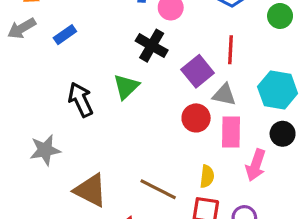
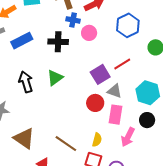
blue rectangle: (65, 35) -> (22, 41), size x1.5
black cross: (152, 46) -> (58, 42), moved, turned -36
red line: (231, 50) -> (122, 64), turned 48

